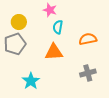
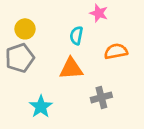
pink star: (50, 10) -> (99, 13), moved
gray cross: (88, 73) -> (101, 97), moved

